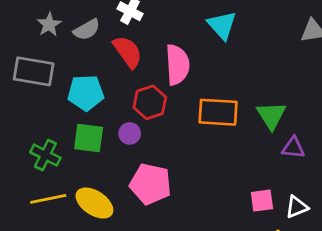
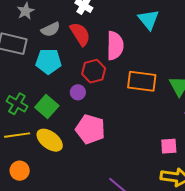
gray semicircle: (87, 30) -> (51, 29), moved
green square: (89, 138) -> (47, 107), moved, turned 30

